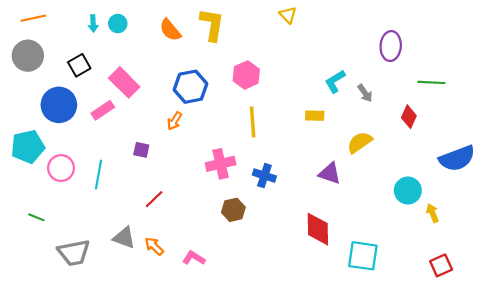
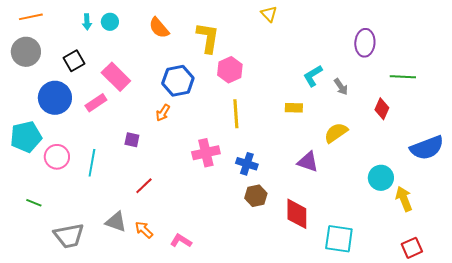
yellow L-shape: (212, 25) -> (208, 38), moved
brown hexagon: (233, 210) -> (256, 196), moved
yellow arrow: (432, 213) -> (404, 199), size x1.4

